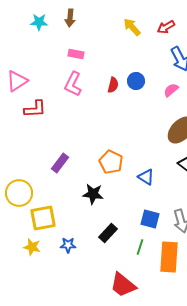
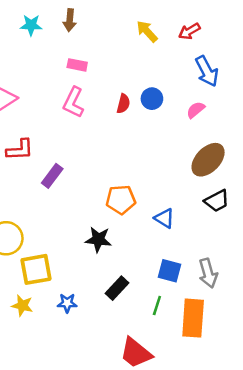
red L-shape: (35, 109) -> (20, 150), moved
orange pentagon: (111, 162) -> (121, 200), turned -30
purple rectangle: (60, 163) -> (52, 176), moved

